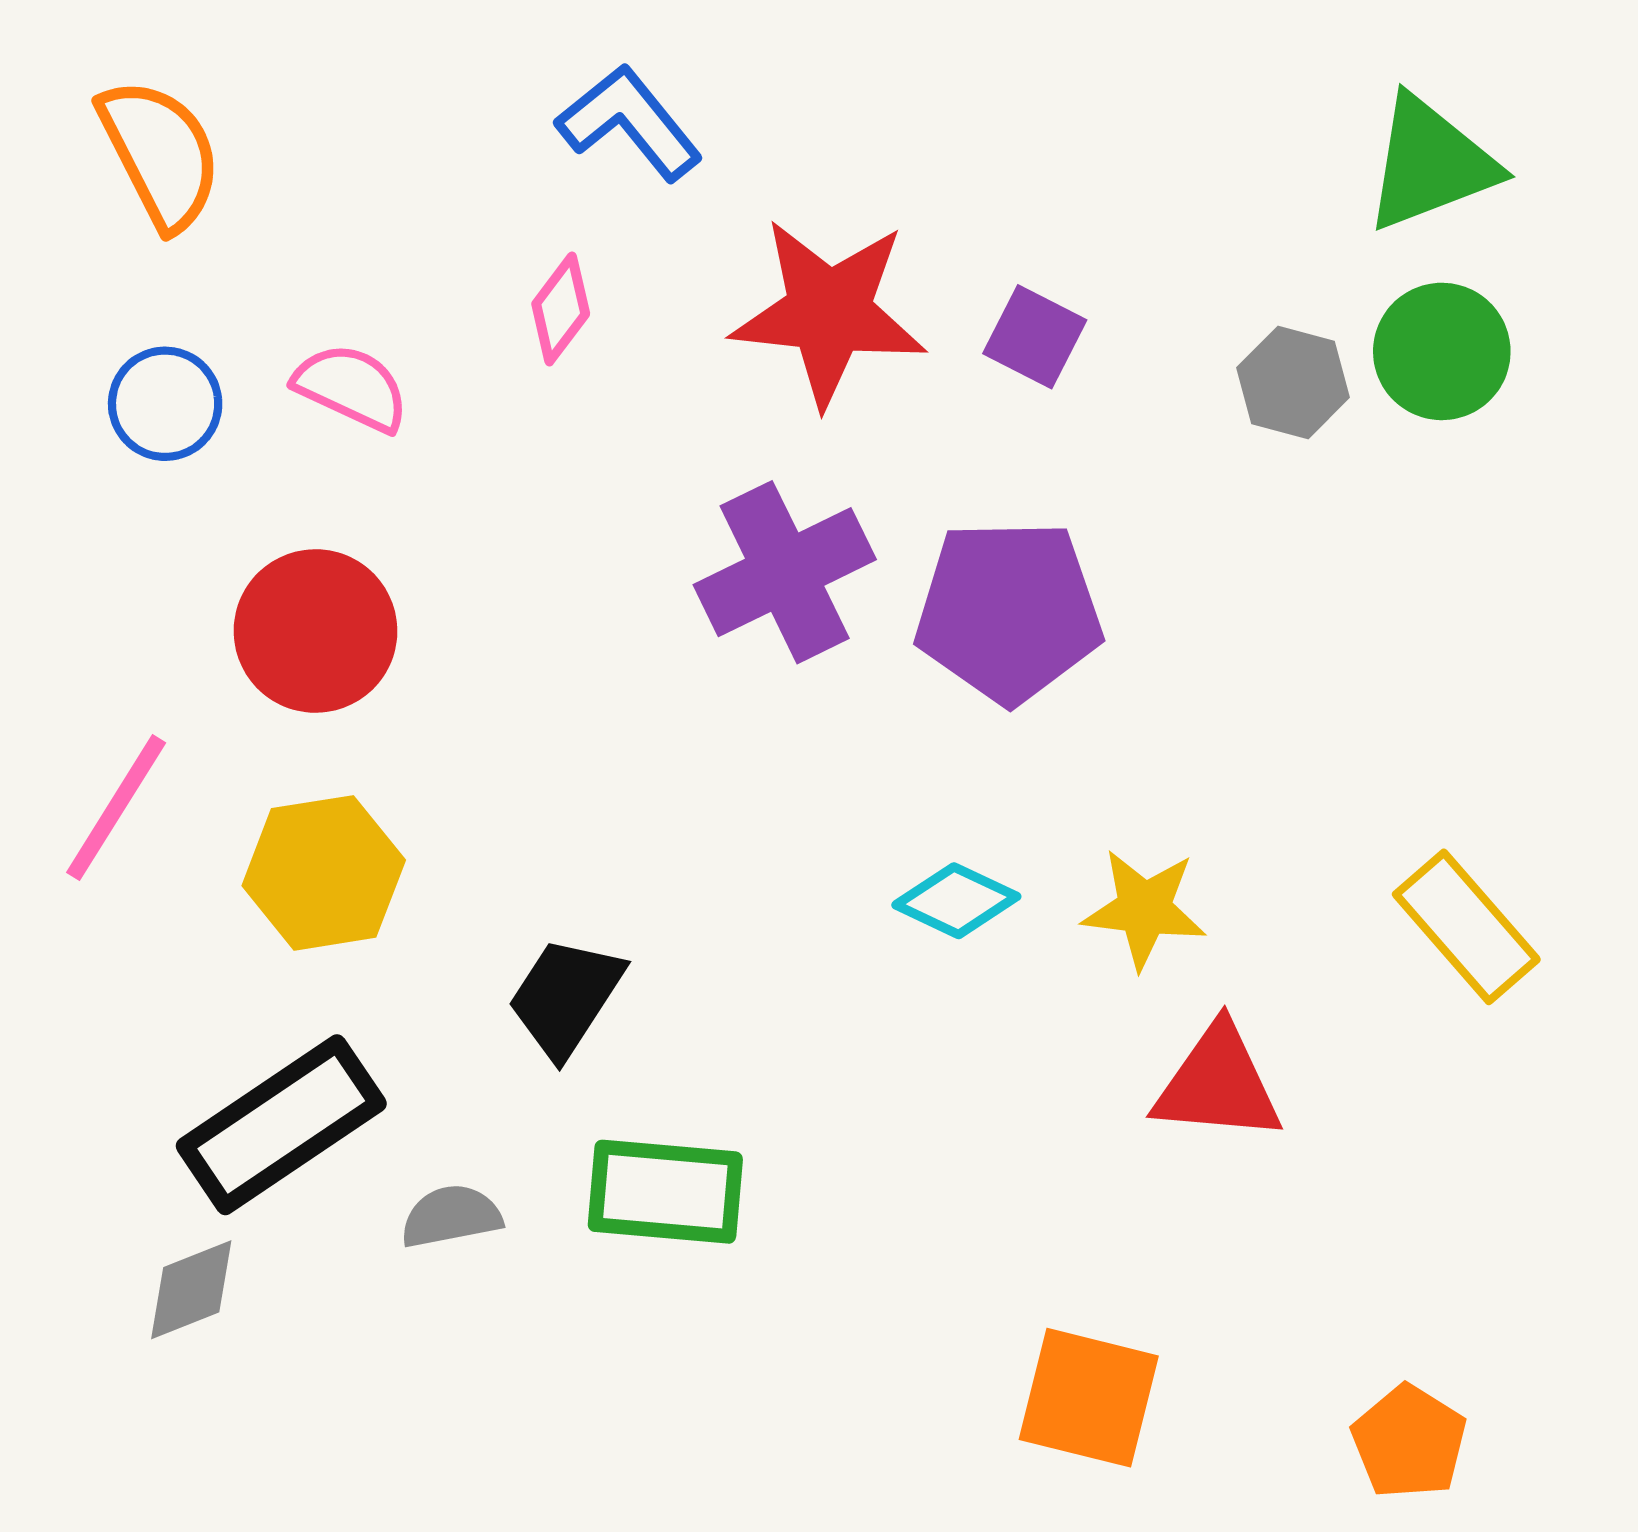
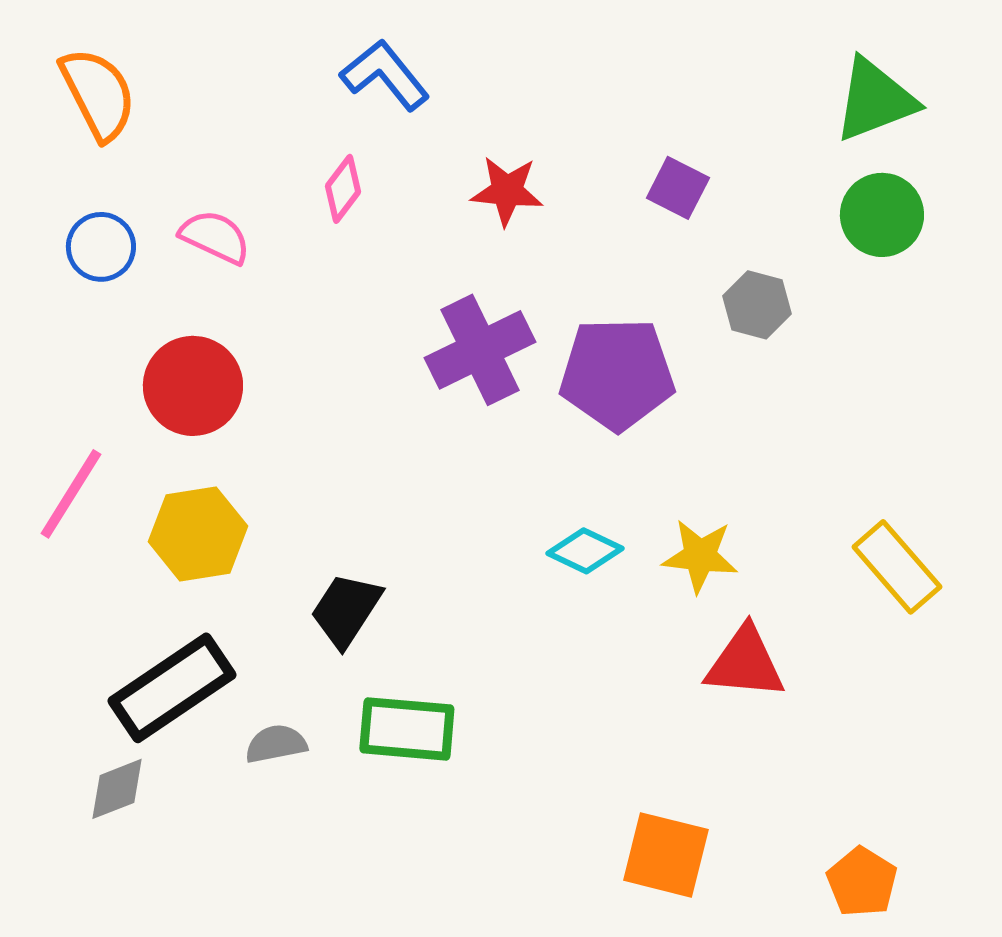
red star: (829, 312) -> (507, 191), size x0.6
purple square: (1035, 337) -> (678, 188), moved
gray hexagon: (1293, 383) -> (757, 305), moved

